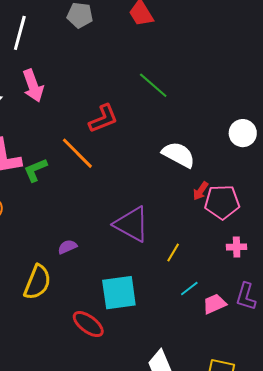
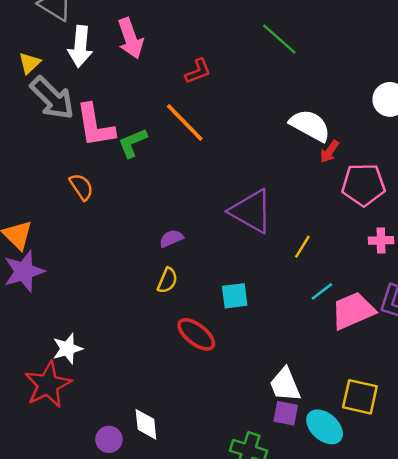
red L-shape: (103, 119) -> (198, 71), moved, size x0.7
red arrow: (201, 191) -> (329, 152), moved
yellow semicircle: (37, 282) -> (167, 280), moved, size x0.6
cyan square: (119, 293) -> (235, 296), size x0.6
pink trapezoid: (214, 304) -> (353, 311), size x1.5

